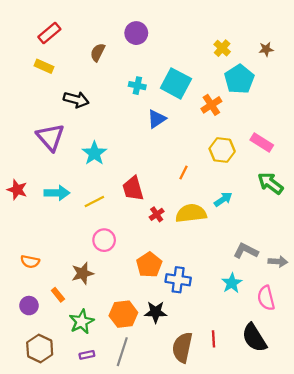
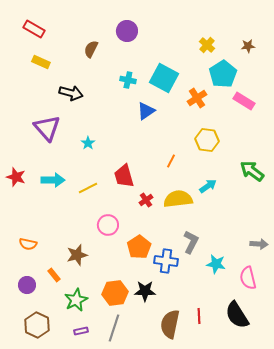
red rectangle: (49, 33) -> (34, 29), moved, turned 70
pink rectangle: (262, 142) -> (244, 101), moved
cyan star: (94, 153) -> (88, 143), size x0.6
pink circle: (104, 240) -> (108, 225), moved
gray L-shape: (246, 251) -> (191, 242), moved, turned 90
cyan star: (232, 283) -> (216, 264), turned -30

